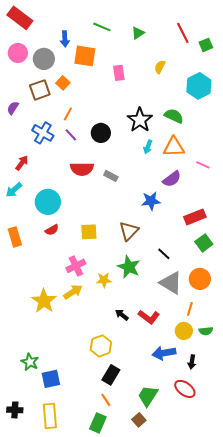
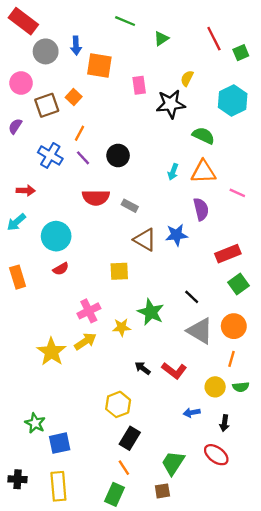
green line: (102, 27) -> (125, 21), moved
pink circle: (18, 53) -> (21, 83), moved
gray circle: (44, 59) -> (46, 51), moved
black star: (140, 120) -> (171, 104), moved, turned 30
red arrow: (22, 163) -> (26, 191), turned 56
purple semicircle: (172, 179) -> (201, 209), turned -66
brown triangle: (129, 231) -> (145, 240), moved, turned -45
yellow square: (89, 232) -> (119, 271), moved
orange line: (190, 309) -> (231, 359), moved
blue arrow: (164, 353) -> (192, 413), size x0.6
brown square: (139, 420) -> (162, 491), turned 32

